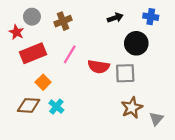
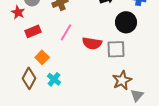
red rectangle: (33, 53) -> (33, 31), size x0.7
brown diamond: (29, 105) -> (29, 78), turned -65
gray triangle: (156, 119) -> (137, 95), moved

